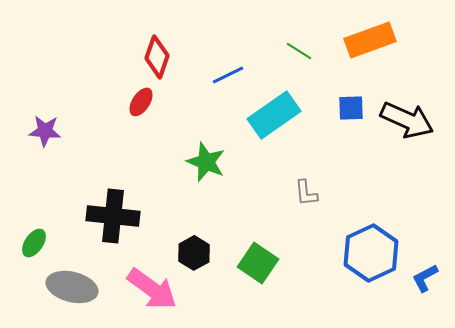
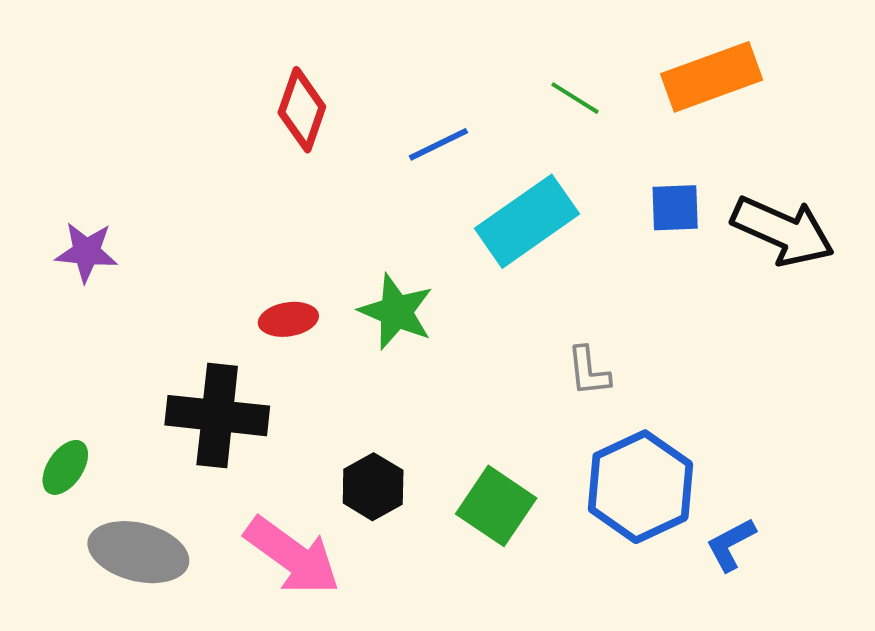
red ellipse: (141, 102) -> (288, 319), moved, turned 48
blue hexagon: (371, 253) -> (640, 487), moved
blue L-shape: (425, 278) -> (731, 544), moved

